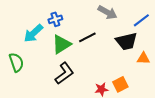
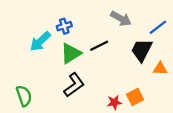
black trapezoid: (126, 41) -> (142, 50), turned 130
green semicircle: (16, 62) -> (24, 96), moved

